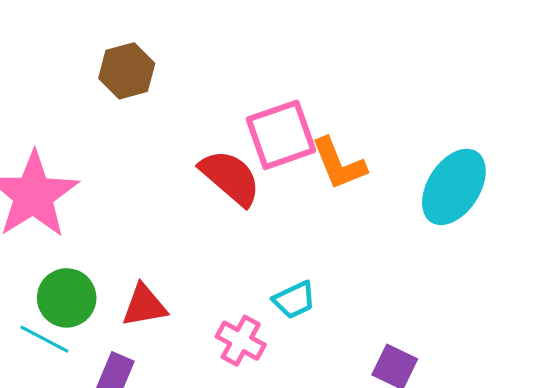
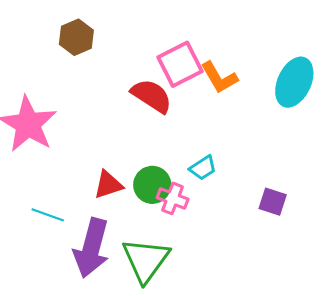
green circle: (67, 298) -> (152, 185), moved

